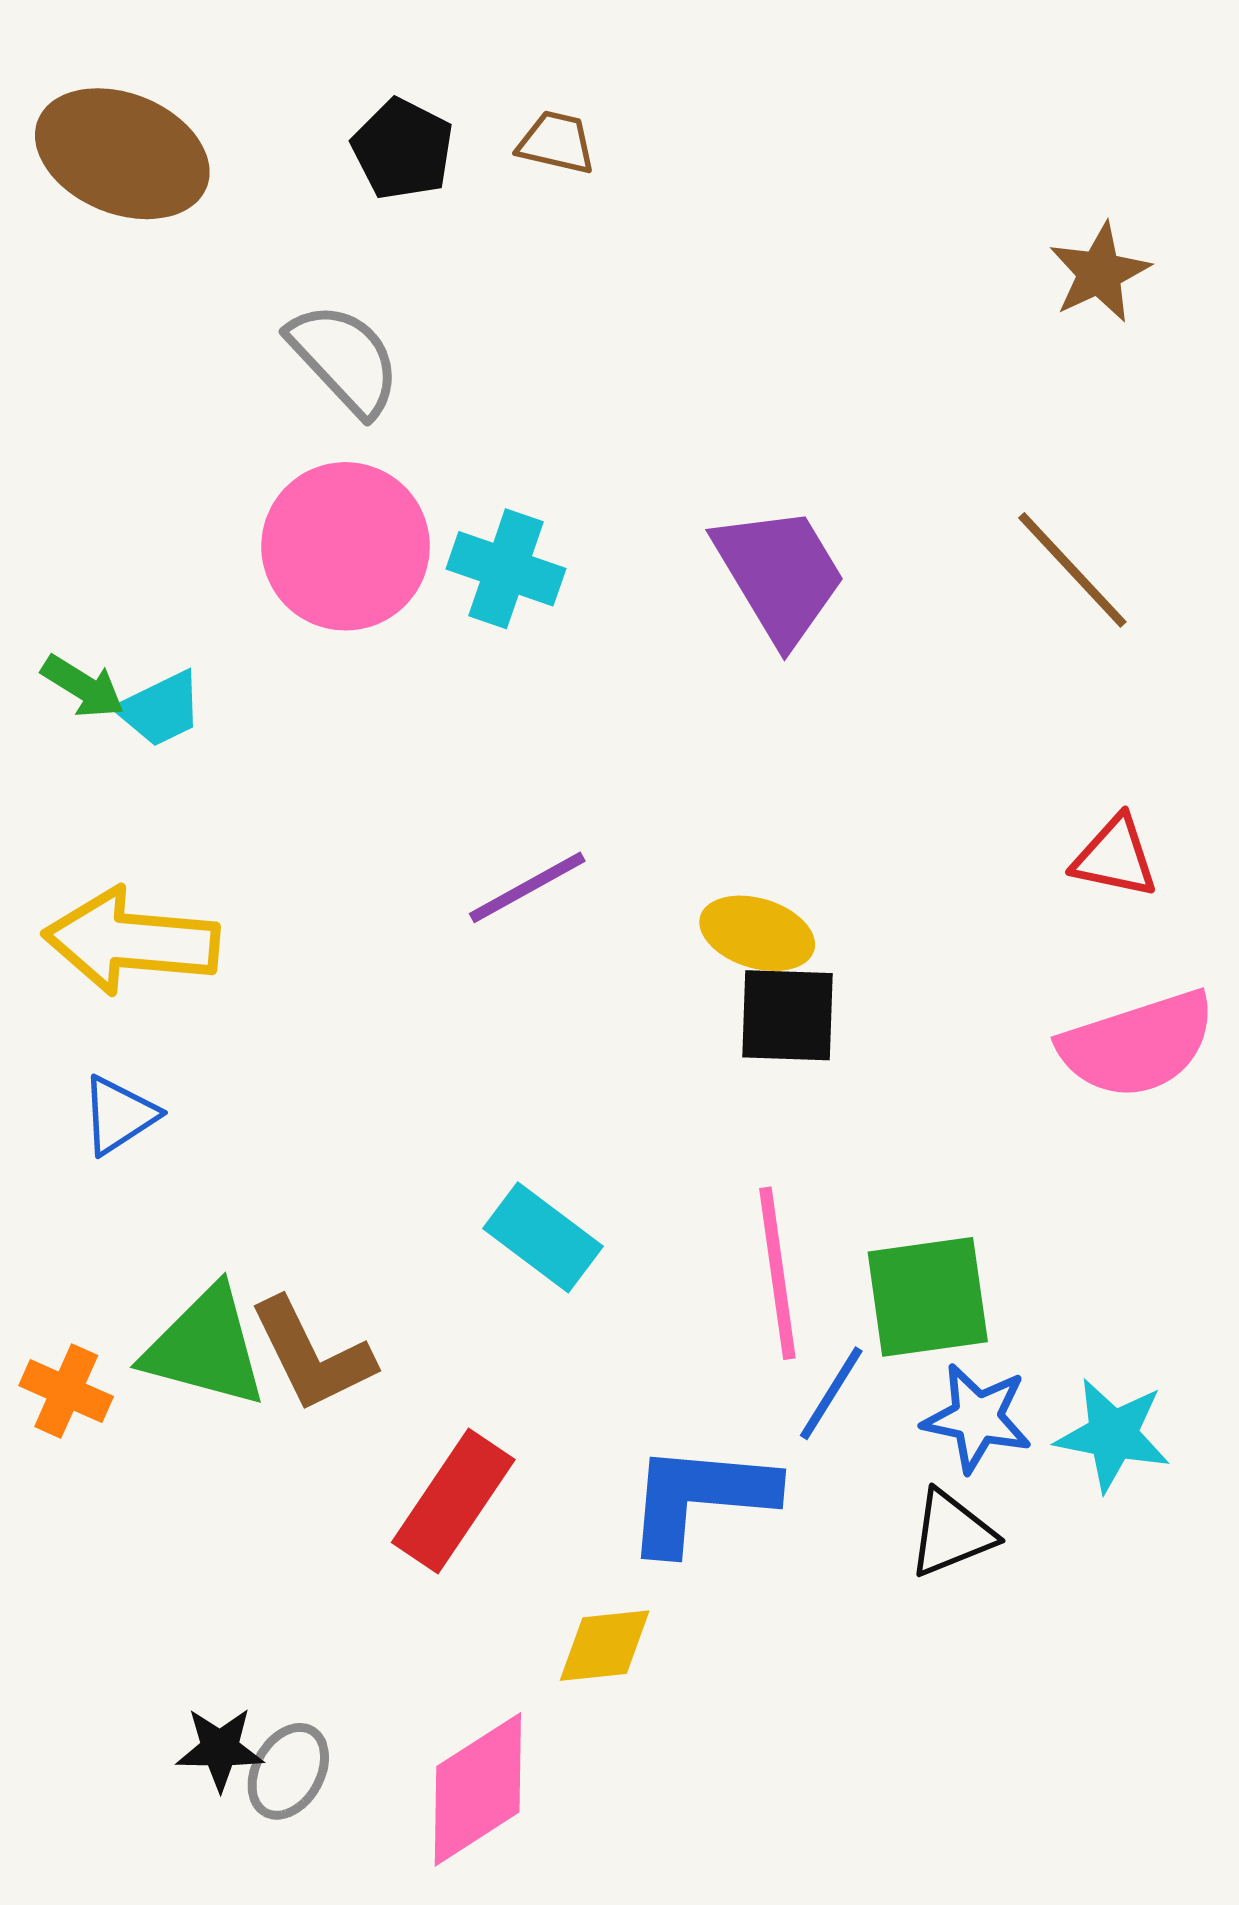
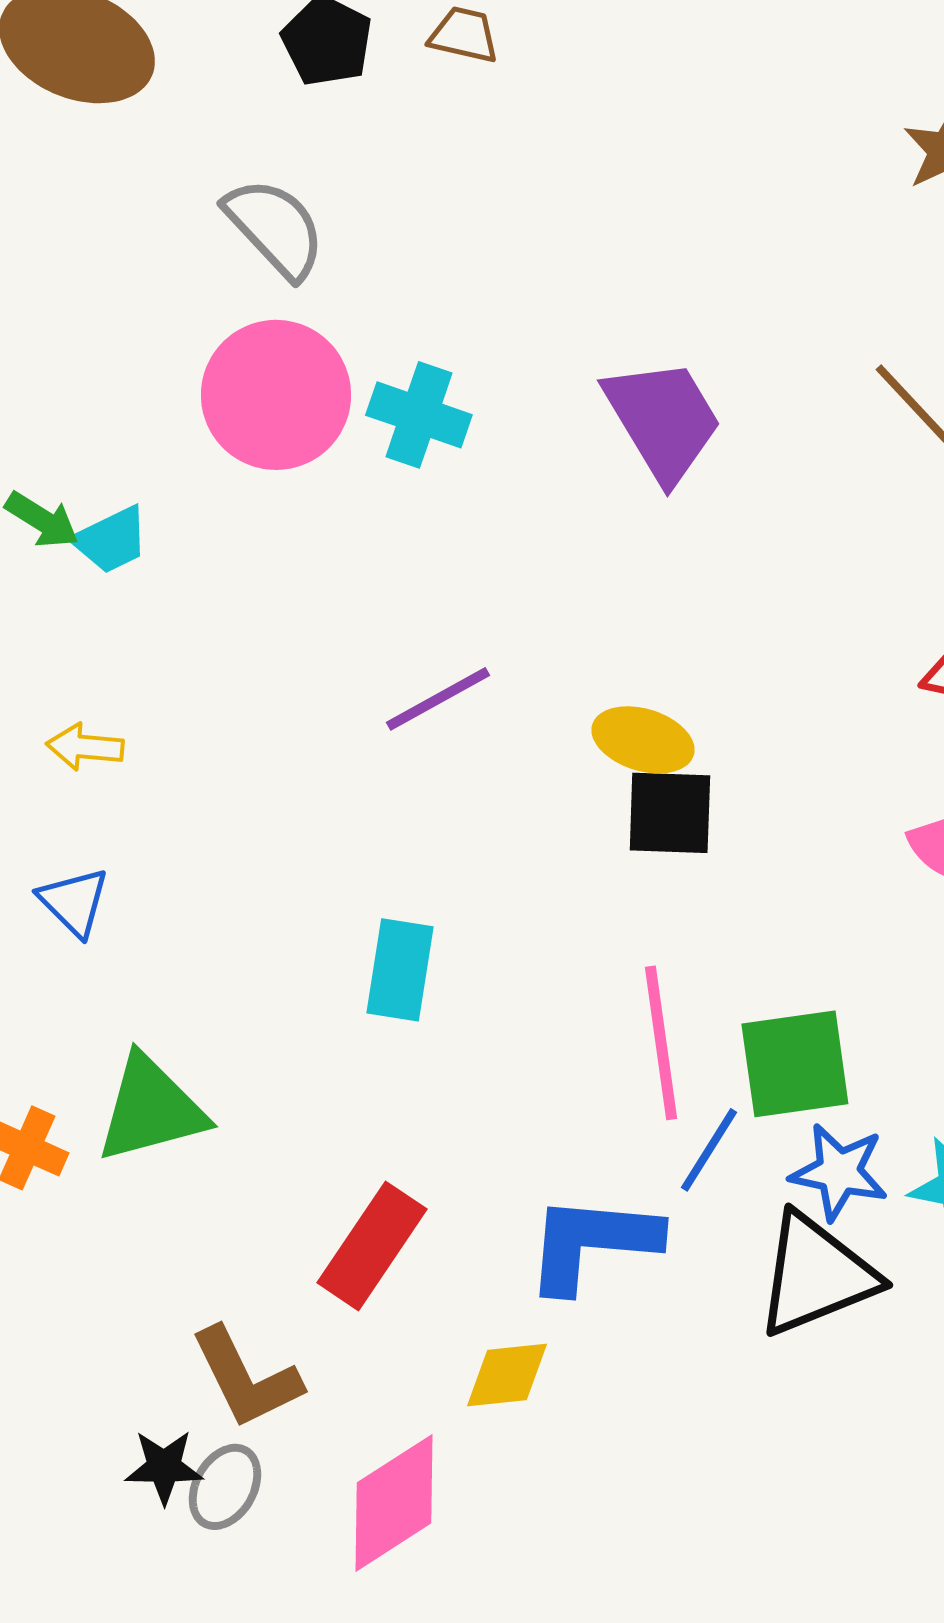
yellow arrow: (131, 941) -> (85, 747), size x0.5
blue triangle: (119, 1115) -> (74, 902), turned -42
cyan rectangle: (543, 1237) -> (400, 970), moved, turned 62
green triangle: (205, 1347) -> (151, 1109), turned -30
brown L-shape: (312, 1355) -> (246, 1378), moved
black triangle: (951, 1534) -> (816, 1275), size x1.6

